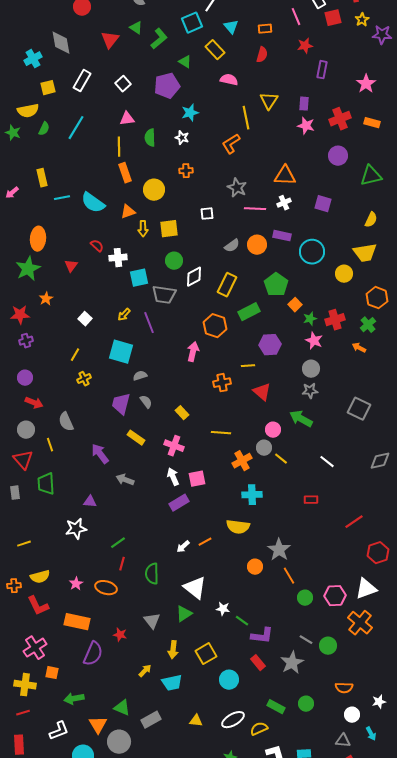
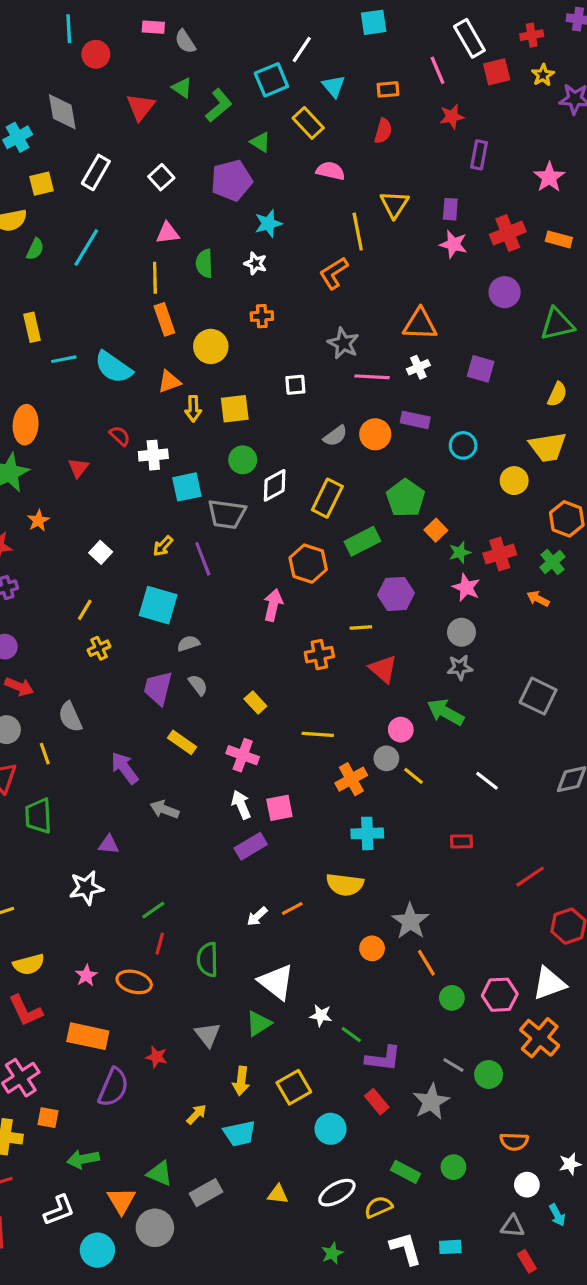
cyan circle: (312, 252) -> (463, 445), size x0.7

